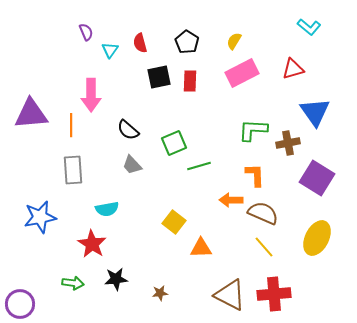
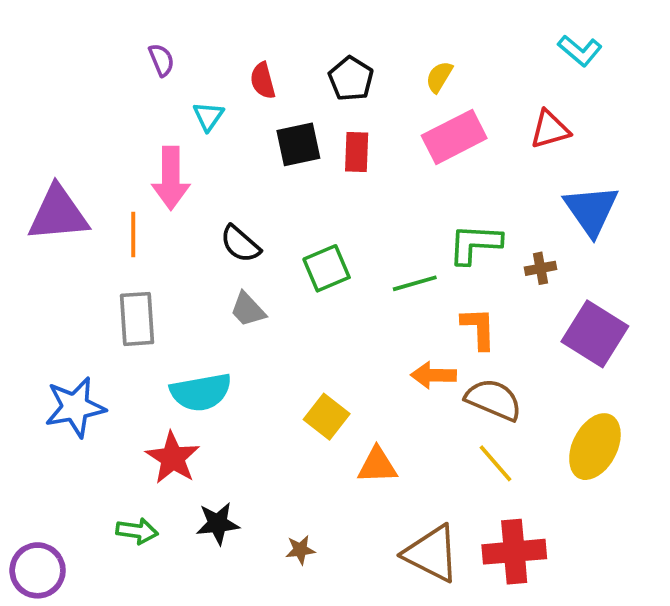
cyan triangle: (110, 50) -> (208, 116), moved
brown cross: (288, 143) -> (540, 268), size x0.7
green line: (199, 166) -> (415, 283), moved
cyan semicircle: (107, 209) -> (201, 392), size x1.4

